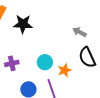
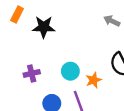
gray arrow: (80, 32) -> (112, 21), moved

